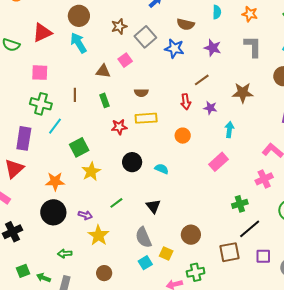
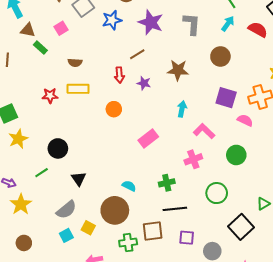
blue star: (174, 48) -> (112, 20), turned -30
purple star: (213, 48) -> (151, 22), size x1.4
brown triangle: (103, 71) -> (28, 30), moved
green rectangle: (104, 100) -> (40, 48), moved, turned -32
cyan arrow: (229, 130) -> (182, 109), moved
black circle: (132, 162) -> (58, 148), moved
cyan semicircle: (162, 169) -> (129, 186), moved
black line: (250, 229) -> (175, 209), turned 30
brown circle: (191, 235) -> (115, 210), size x1.4
gray semicircle: (143, 237) -> (66, 210), turned -110
green cross: (196, 272) -> (128, 242), moved

